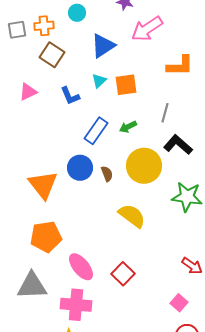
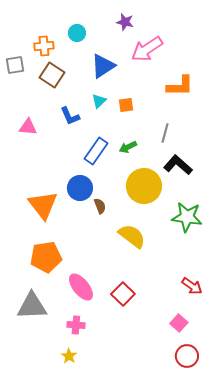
gray square: (17, 30) -> (15, 65), moved
orange square: (126, 85) -> (126, 105), size x0.7
pink triangle: (28, 92) -> (28, 127), moved, turned 30
brown semicircle: (107, 174) -> (100, 206), moved
pink cross: (76, 305) -> (76, 325), size x0.6

